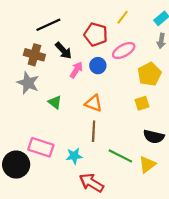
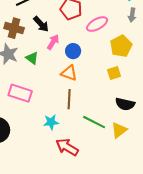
blue circle: (98, 66) -> (73, 51), moved
green triangle: (55, 102) -> (32, 58), moved
pink rectangle: (41, 147) -> (20, 93), moved

